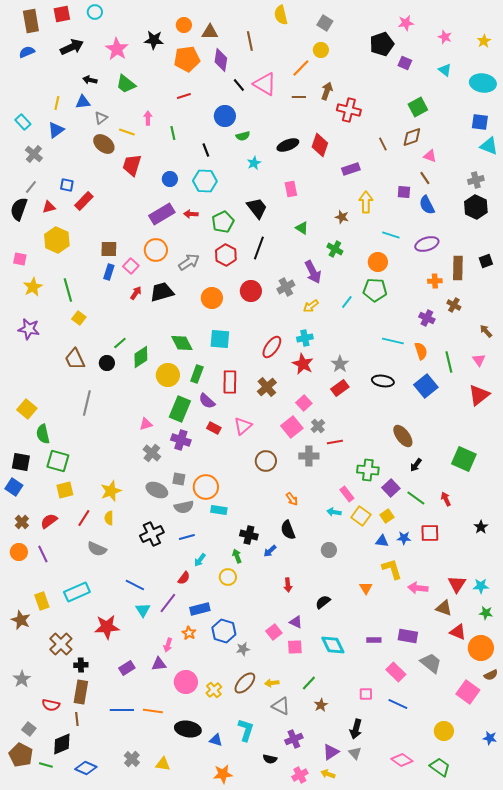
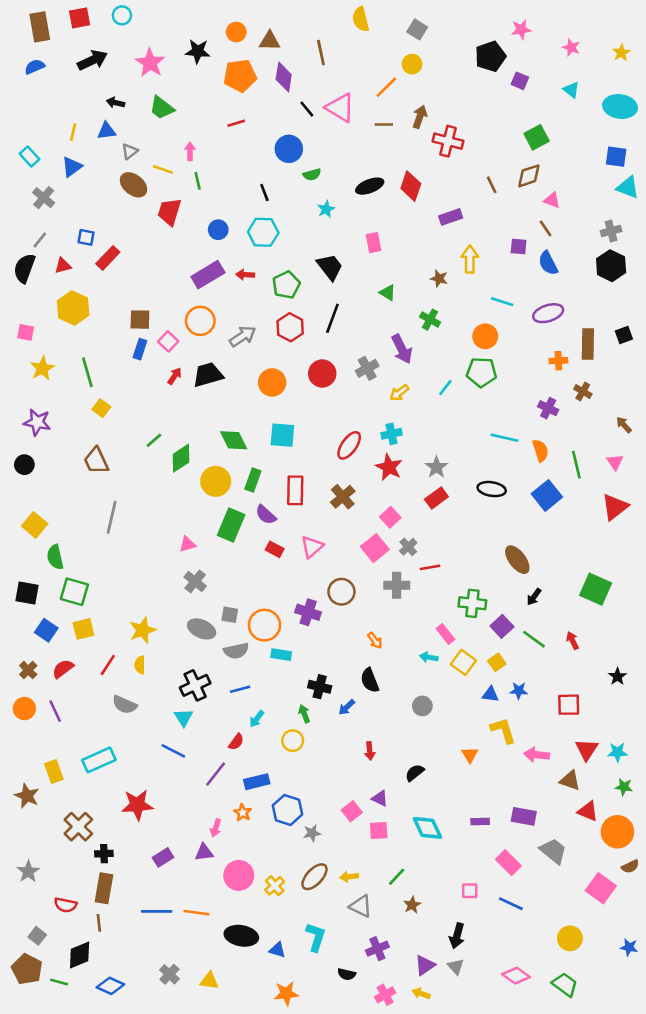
green line: (173, 133) -> (198, 181), moved
black circle: (107, 363) -> (24, 465), moved
purple cross: (181, 440) -> (308, 612), moved
blue square: (14, 487) -> (46, 630), moved
red square: (430, 533) -> (569, 705), moved
cyan triangle: (143, 610) -> (184, 718), moved

